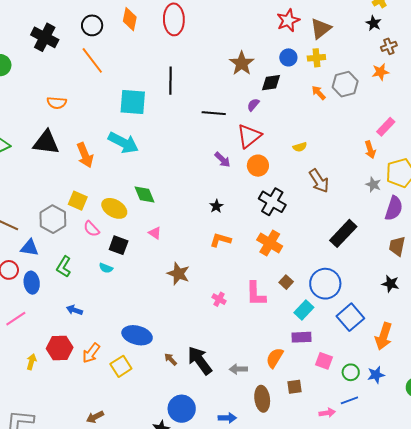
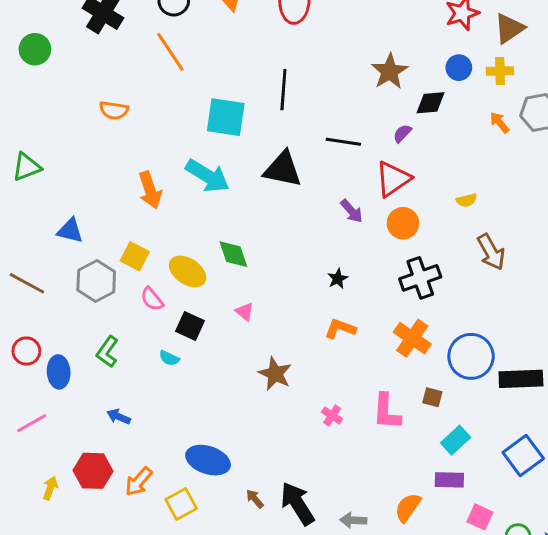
black triangle: (46, 142) -> (283, 169), moved
black cross: (272, 202) -> (420, 278), turned 36
black rectangle: (343, 233) -> (521, 379), moved, turned 40
blue triangle: (30, 248) -> (70, 231), moved
brown square: (286, 282) -> (432, 397), turned -32
blue circle: (325, 284) -> (471, 356), moved

